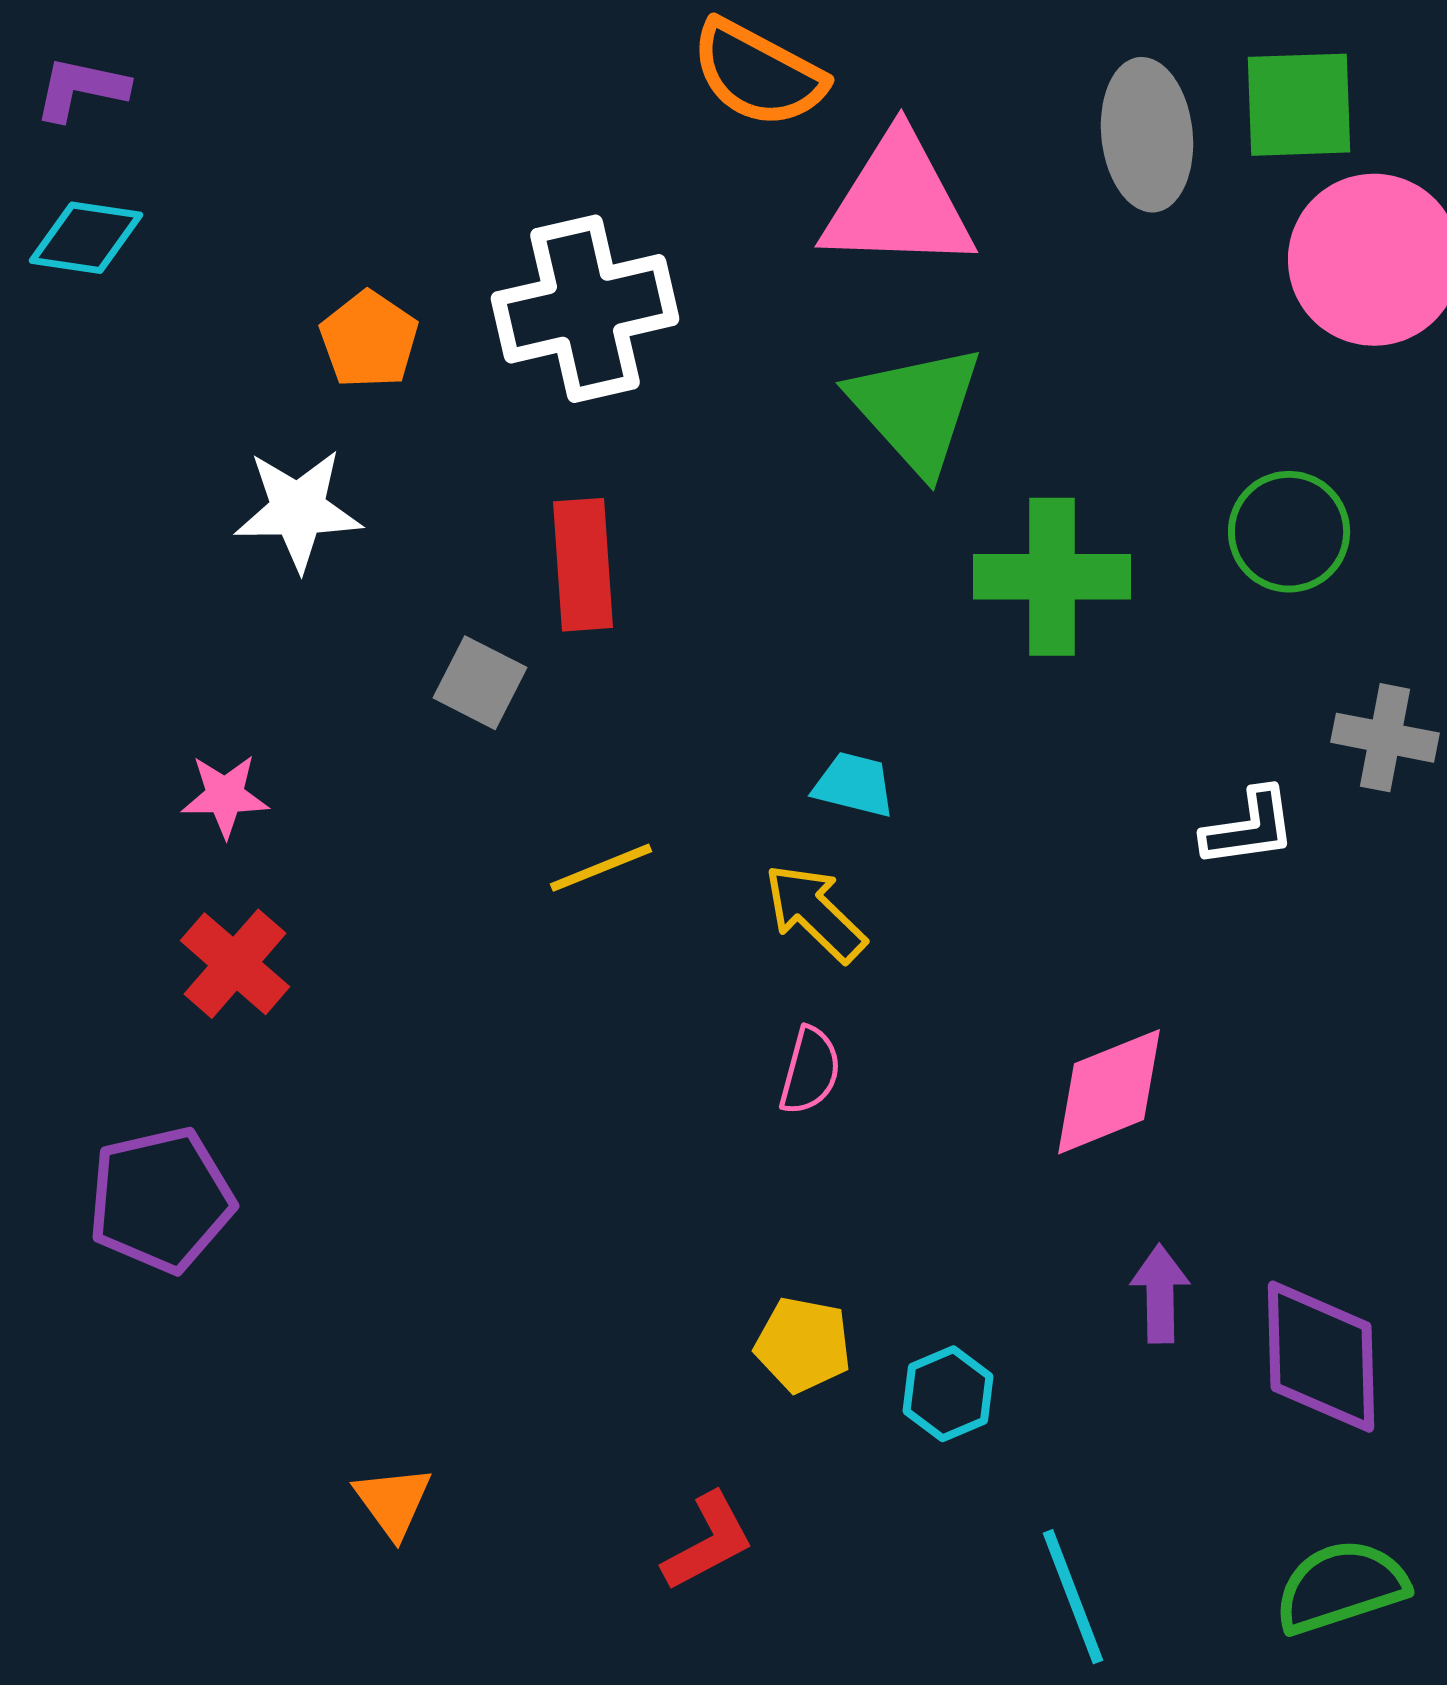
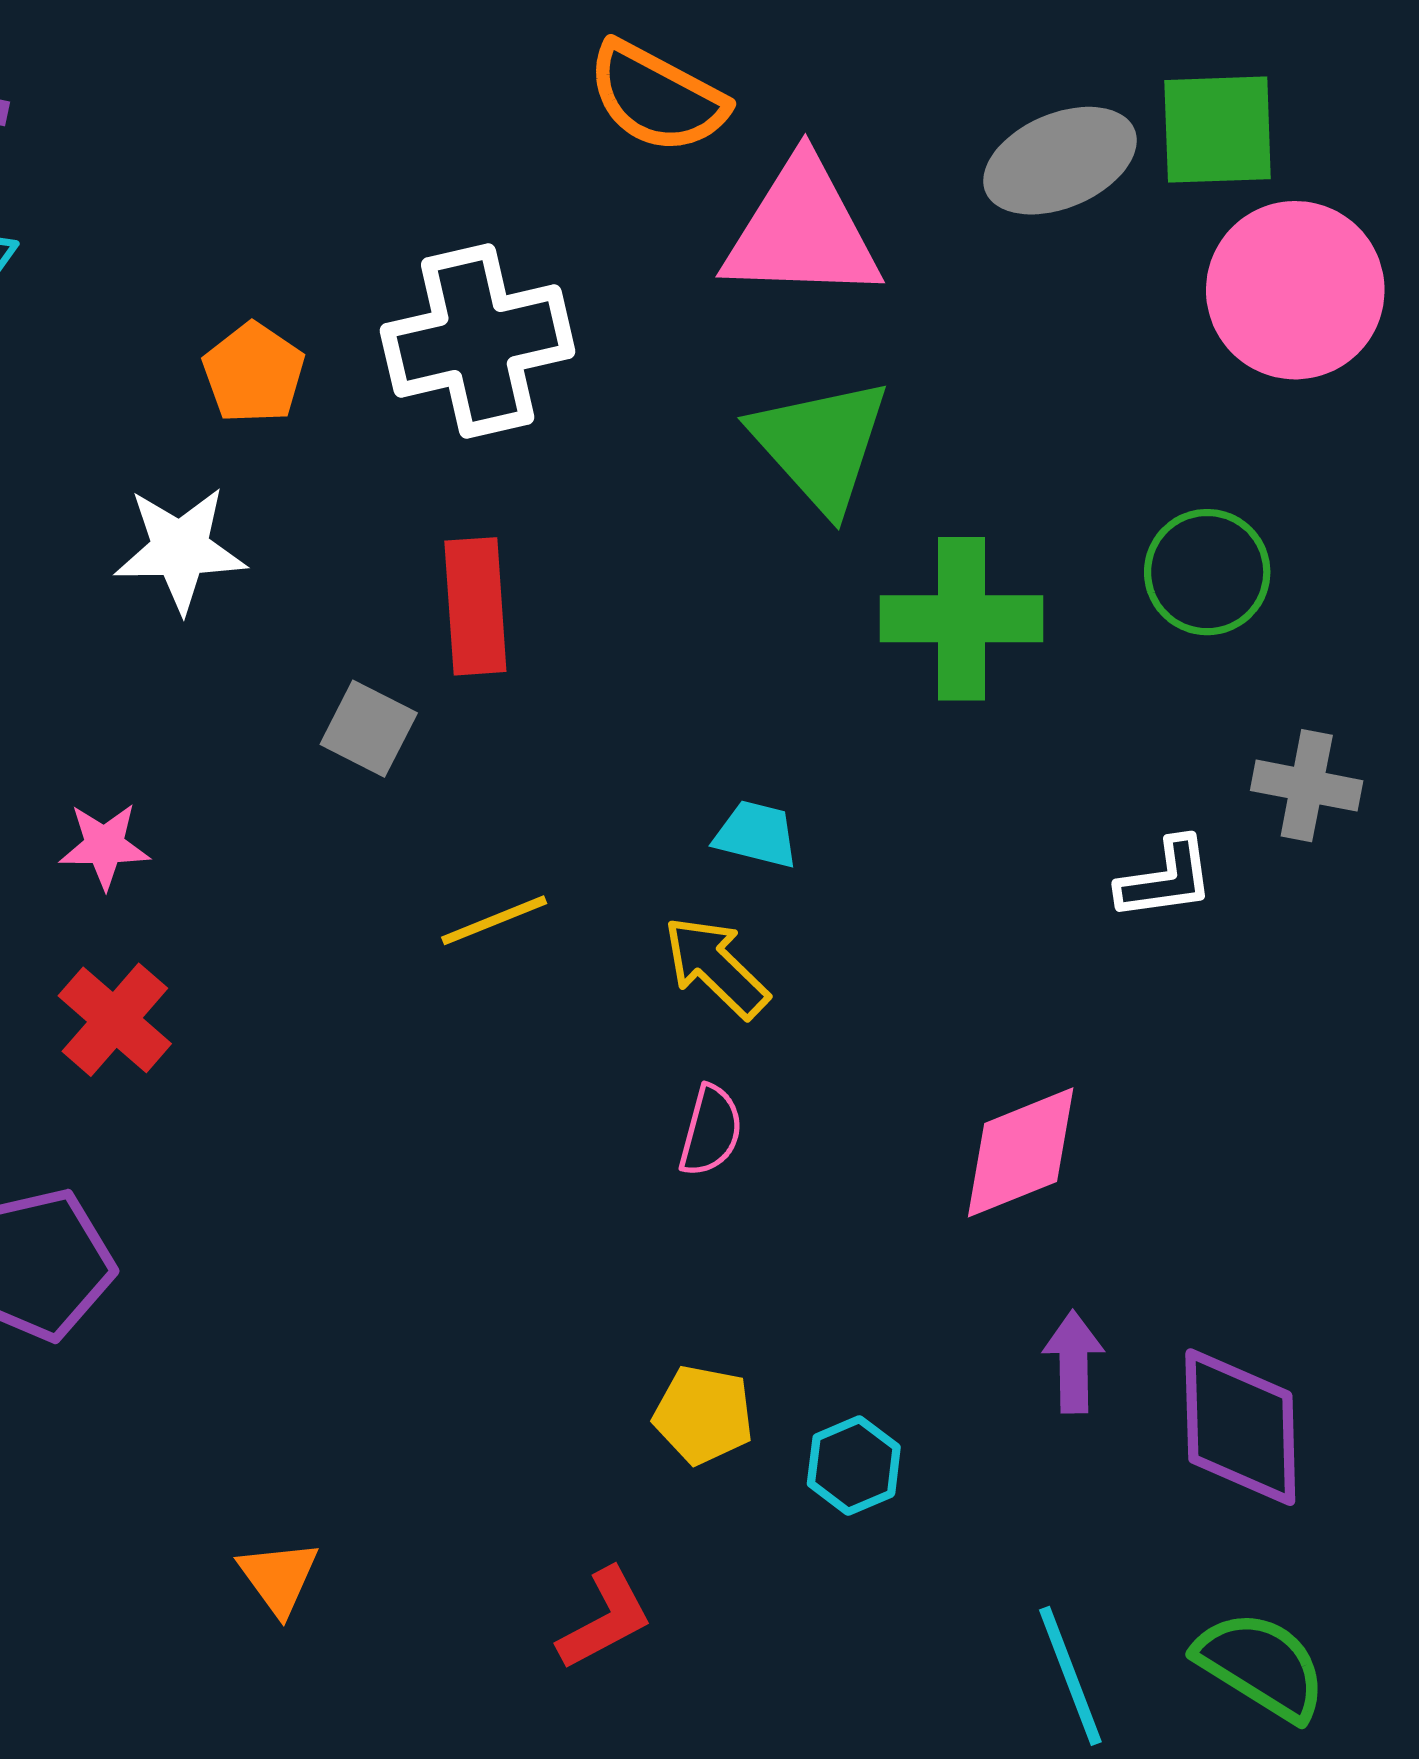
gray ellipse: (1147, 135) -> (1060, 161), turned 73
green semicircle: (1341, 1587) -> (1261, 1665), turned 50
cyan line: (1073, 1597) -> (1070, 1676), moved

